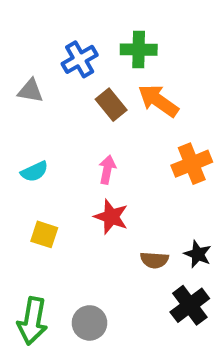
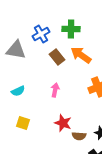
gray triangle: (30, 91) -> (16, 50), size x1.5
red star: (111, 217) -> (63, 123), moved

